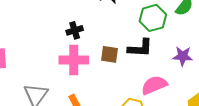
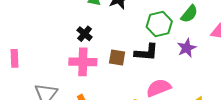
black cross: (75, 30) -> (85, 34), turned -35
purple star: (183, 56) -> (187, 48), moved, turned -30

